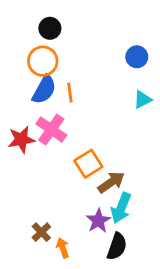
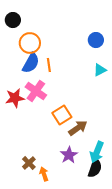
black circle: (50, 28) -> (13, 20), moved
cyan arrow: (121, 208) -> (97, 152), moved
black semicircle: (117, 246) -> (95, 168), moved

